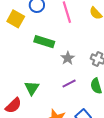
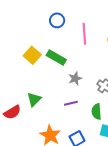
yellow square: (16, 19) -> (32, 55), moved

